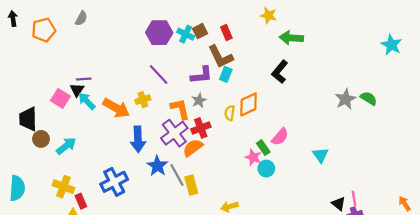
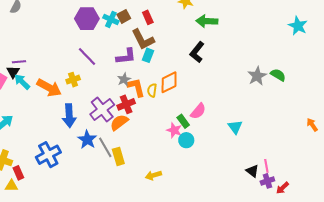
orange L-shape: (180, 109) -> (136, 87), moved
orange arrow: (405, 203) -> (312, 125), moved

